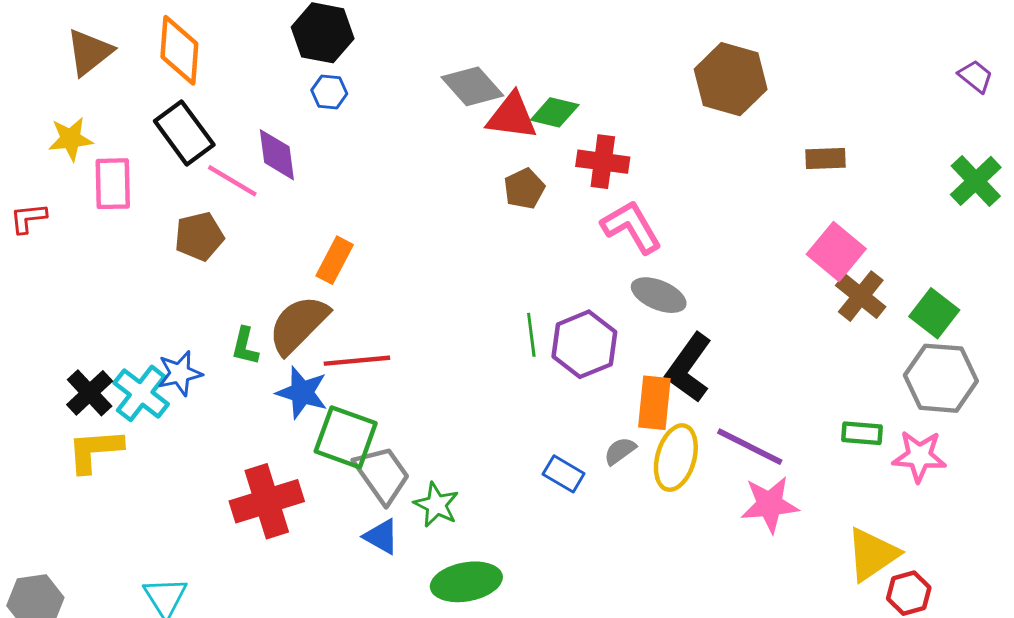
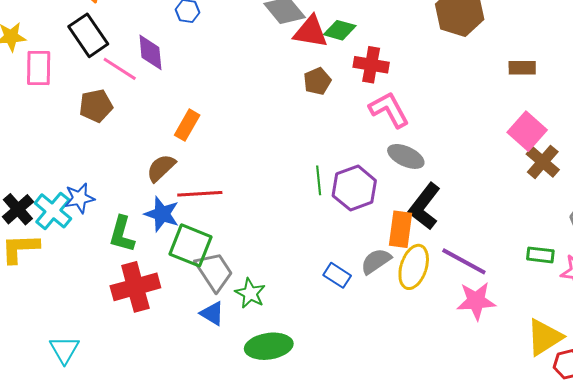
brown semicircle: (298, 325) -> (161, 168), size x0.7
green L-shape: (245, 346) -> (122, 234), moved, size x1.4
gray semicircle: (620, 451) -> (376, 261), size x1.4

